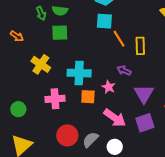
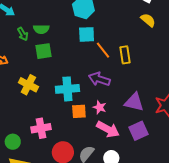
purple arrow: (124, 70) -> (99, 79), moved, size x1.5
pink star: (109, 87) -> (100, 107), moved
purple triangle: (144, 94) -> (134, 102), turned -40
pink cross: (55, 99) -> (41, 128), moved
green circle: (18, 109) -> (13, 142), moved

